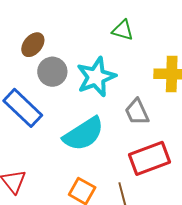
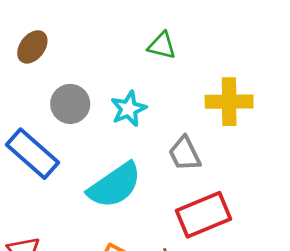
brown ellipse: (33, 45) -> (32, 47), moved
cyan star: (96, 77) -> (129, 109), size x0.7

